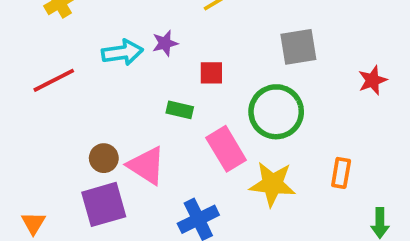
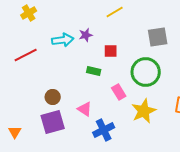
pink rectangle: (226, 149) -> (119, 92), size x0.7
pink triangle: (146, 166) -> (85, 109), moved, size x0.7
yellow star: (272, 184) -> (144, 111), turned -30

